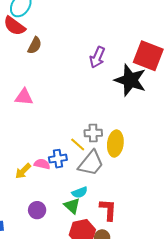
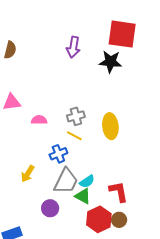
black star: (130, 80) -> (110, 62), size x0.7
gray cross: (93, 133) -> (76, 116), moved
gray trapezoid: (91, 163) -> (66, 181), moved
pink semicircle: (42, 164) -> (39, 120), moved

